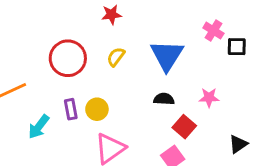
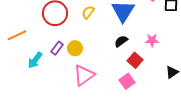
black semicircle: (164, 99) -> (121, 41), turned -40
purple rectangle: (71, 109) -> (57, 48), turned 48

